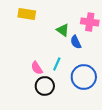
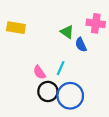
yellow rectangle: (27, 14) -> (16, 28), moved
blue circle: (84, 77) -> (70, 96), moved

